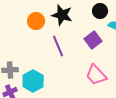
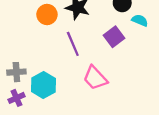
pink trapezoid: (96, 75) -> (95, 78), moved

